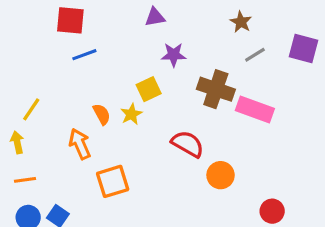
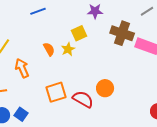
orange arrow: (80, 144) -> (22, 68), moved
red semicircle: (188, 144) -> (83, 99), moved
orange circle: (221, 175) -> (105, 88), moved

